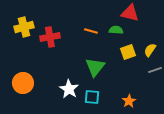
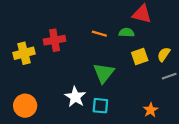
yellow cross: (24, 27) -> (24, 53), moved
orange circle: (23, 83) -> (25, 106), moved
orange star: (129, 101) -> (151, 110), moved

